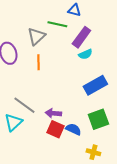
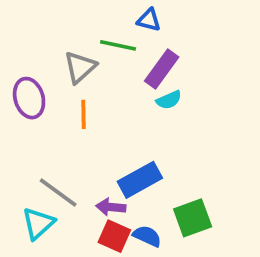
blue rectangle: (95, 85) -> (140, 180), moved

